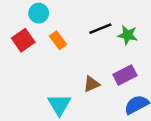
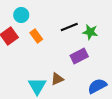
purple rectangle: (125, 75) -> (79, 56), moved
brown triangle: (91, 84) -> (57, 79), moved

